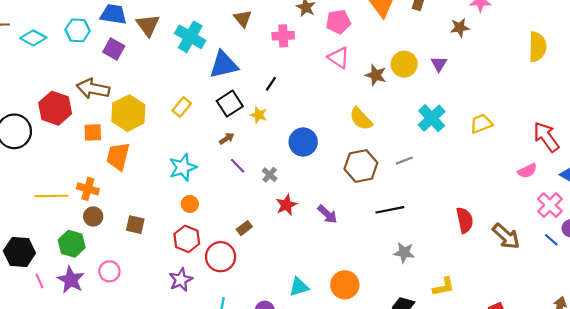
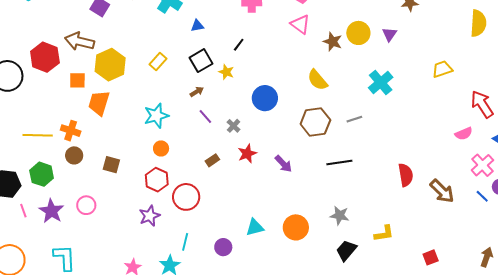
blue triangle: (224, 65) -> (197, 26), size x0.5
yellow trapezoid: (481, 124) -> (442, 69), moved
brown rectangle: (244, 228) -> (212, 160), moved
green hexagon: (72, 244) -> (42, 174), moved
gray star: (404, 253) -> (340, 215), moved

